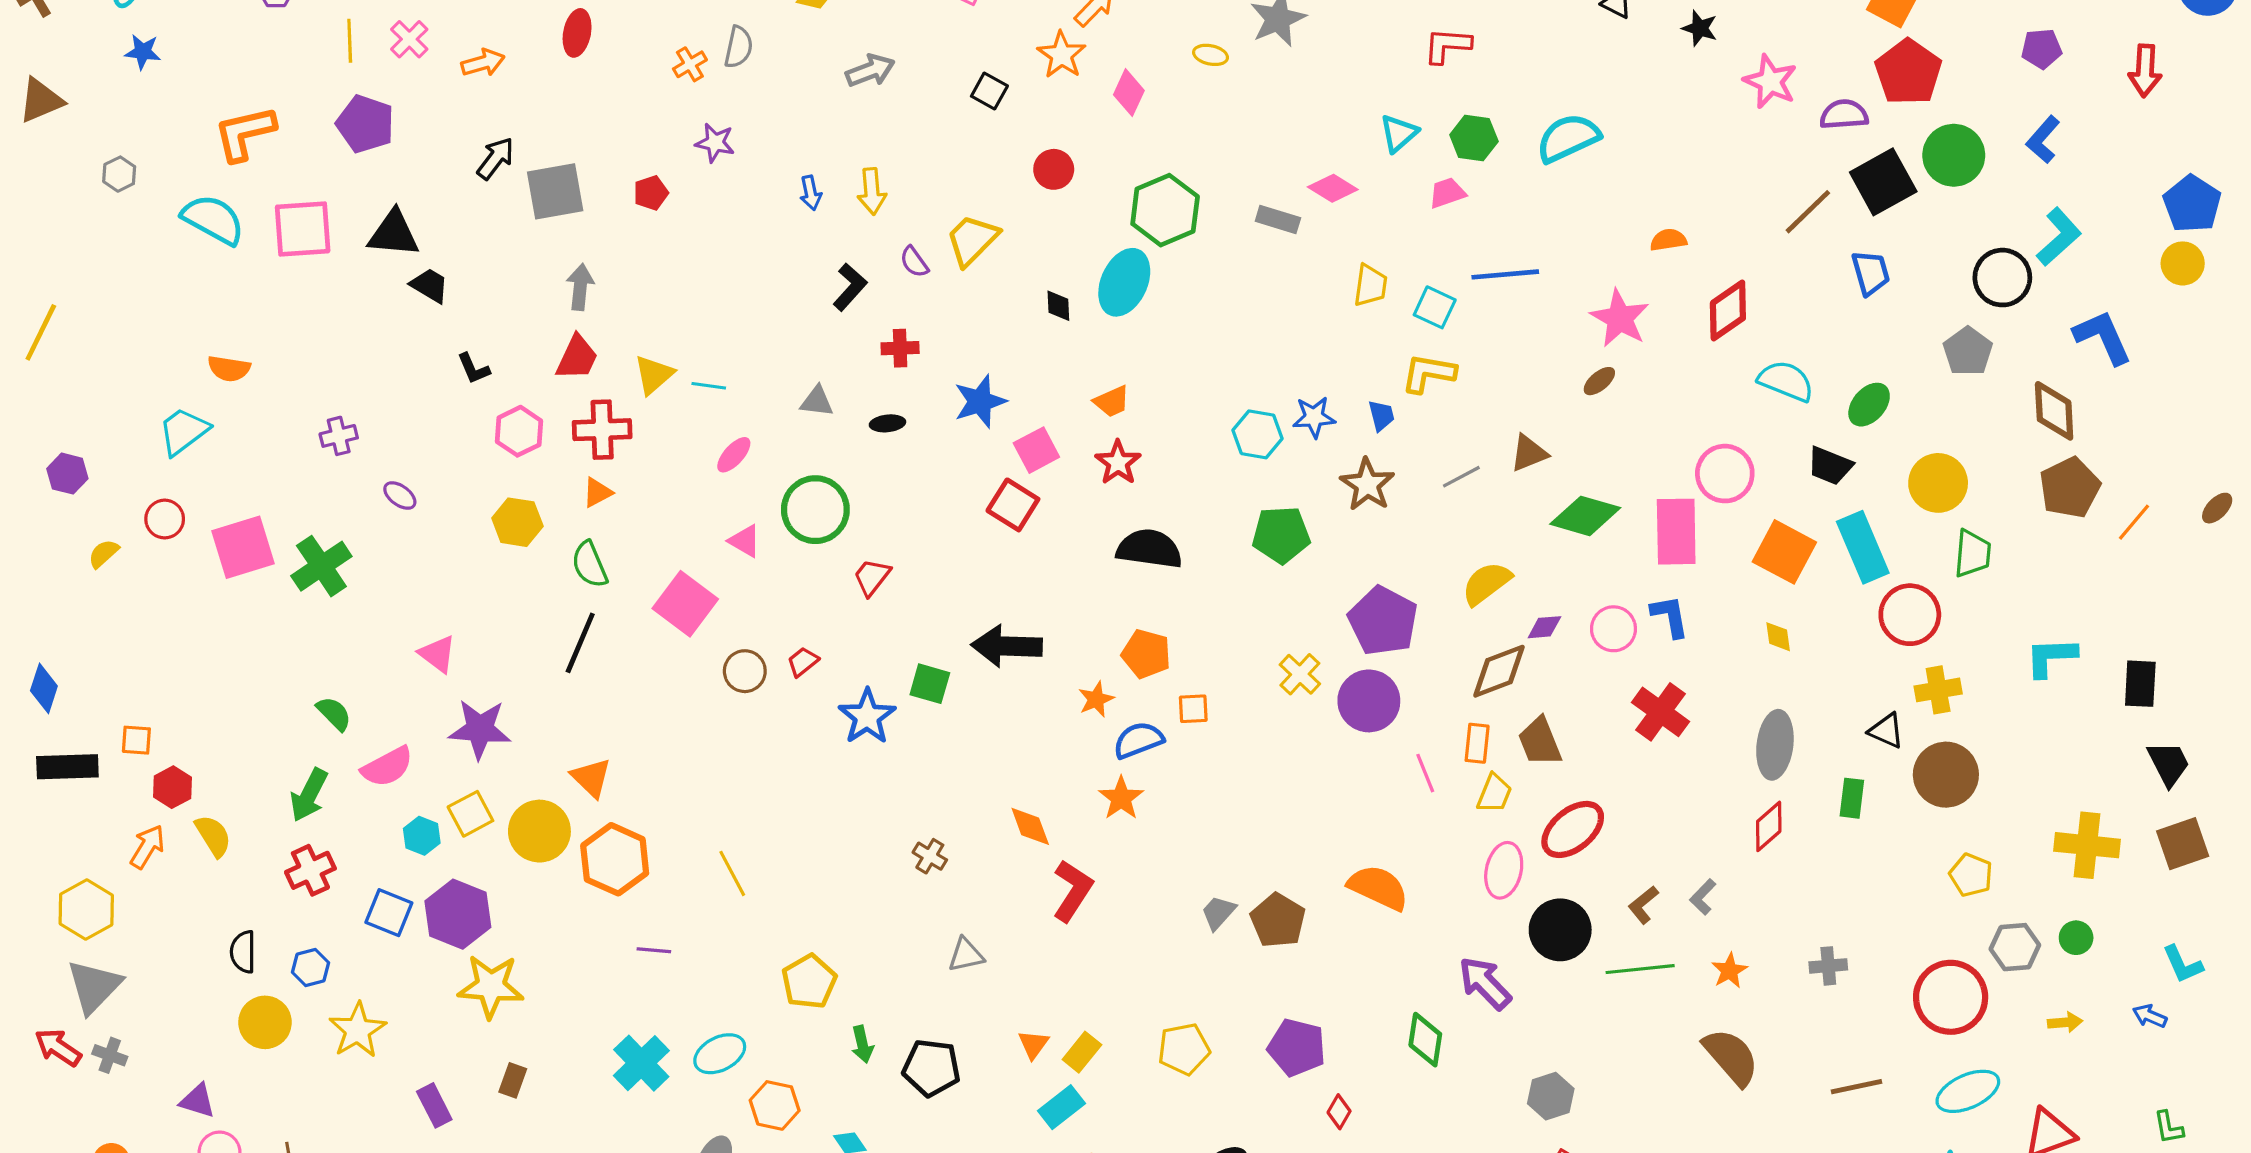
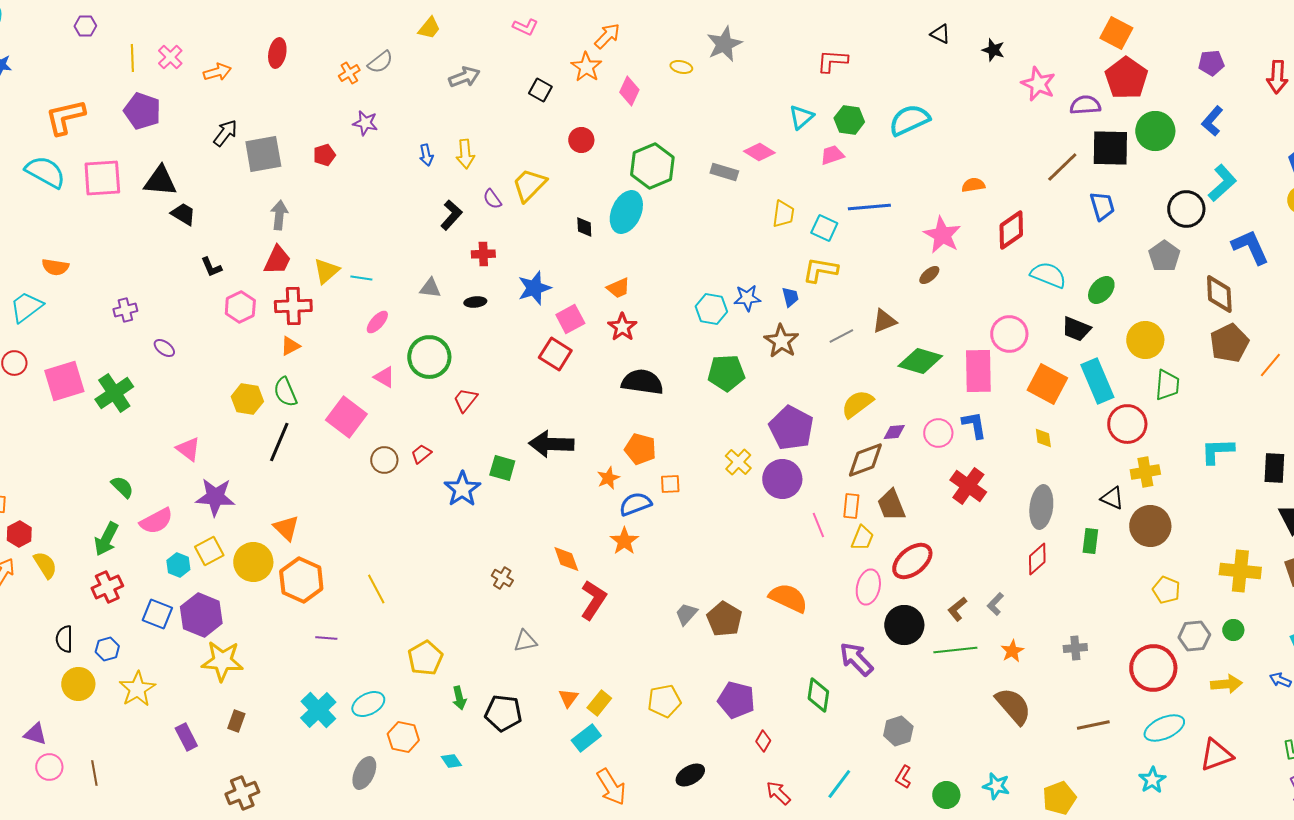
gray semicircle: (739, 47) -> (380, 62), turned 40
black square: (1883, 182) -> (1110, 148), turned 30
yellow hexagon: (517, 522) -> (247, 399), moved
yellow arrow: (2065, 1022) -> (1226, 684), size x1.4

